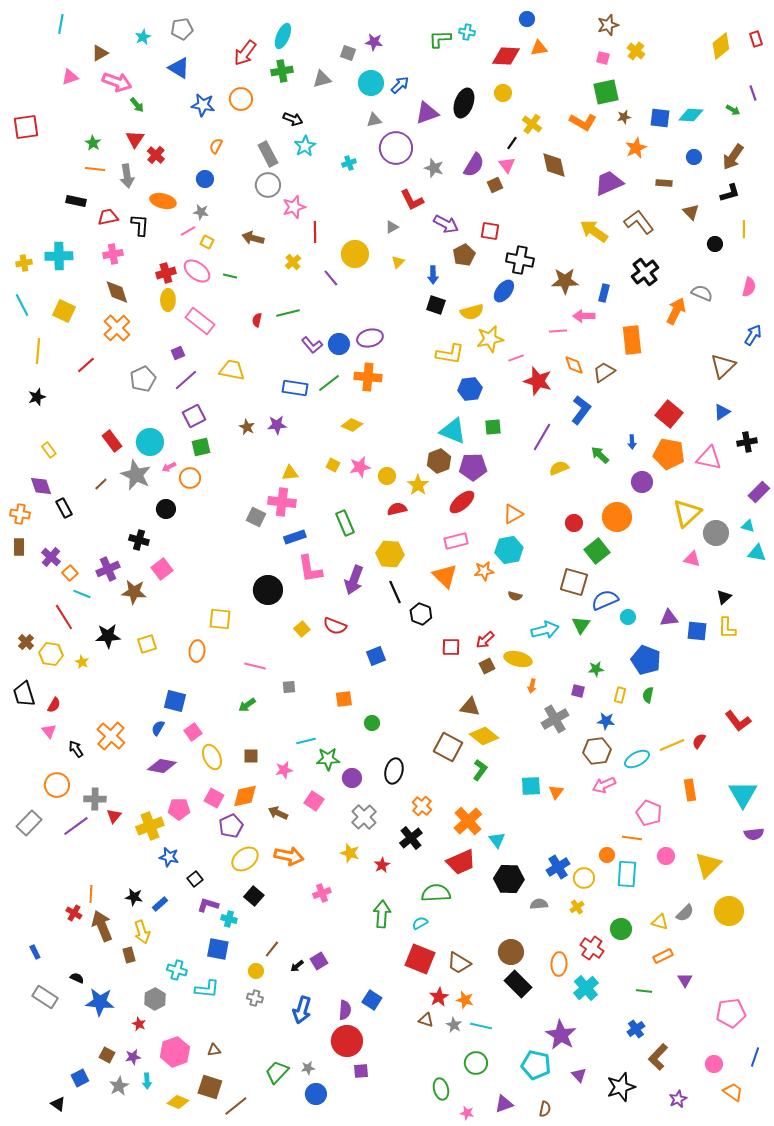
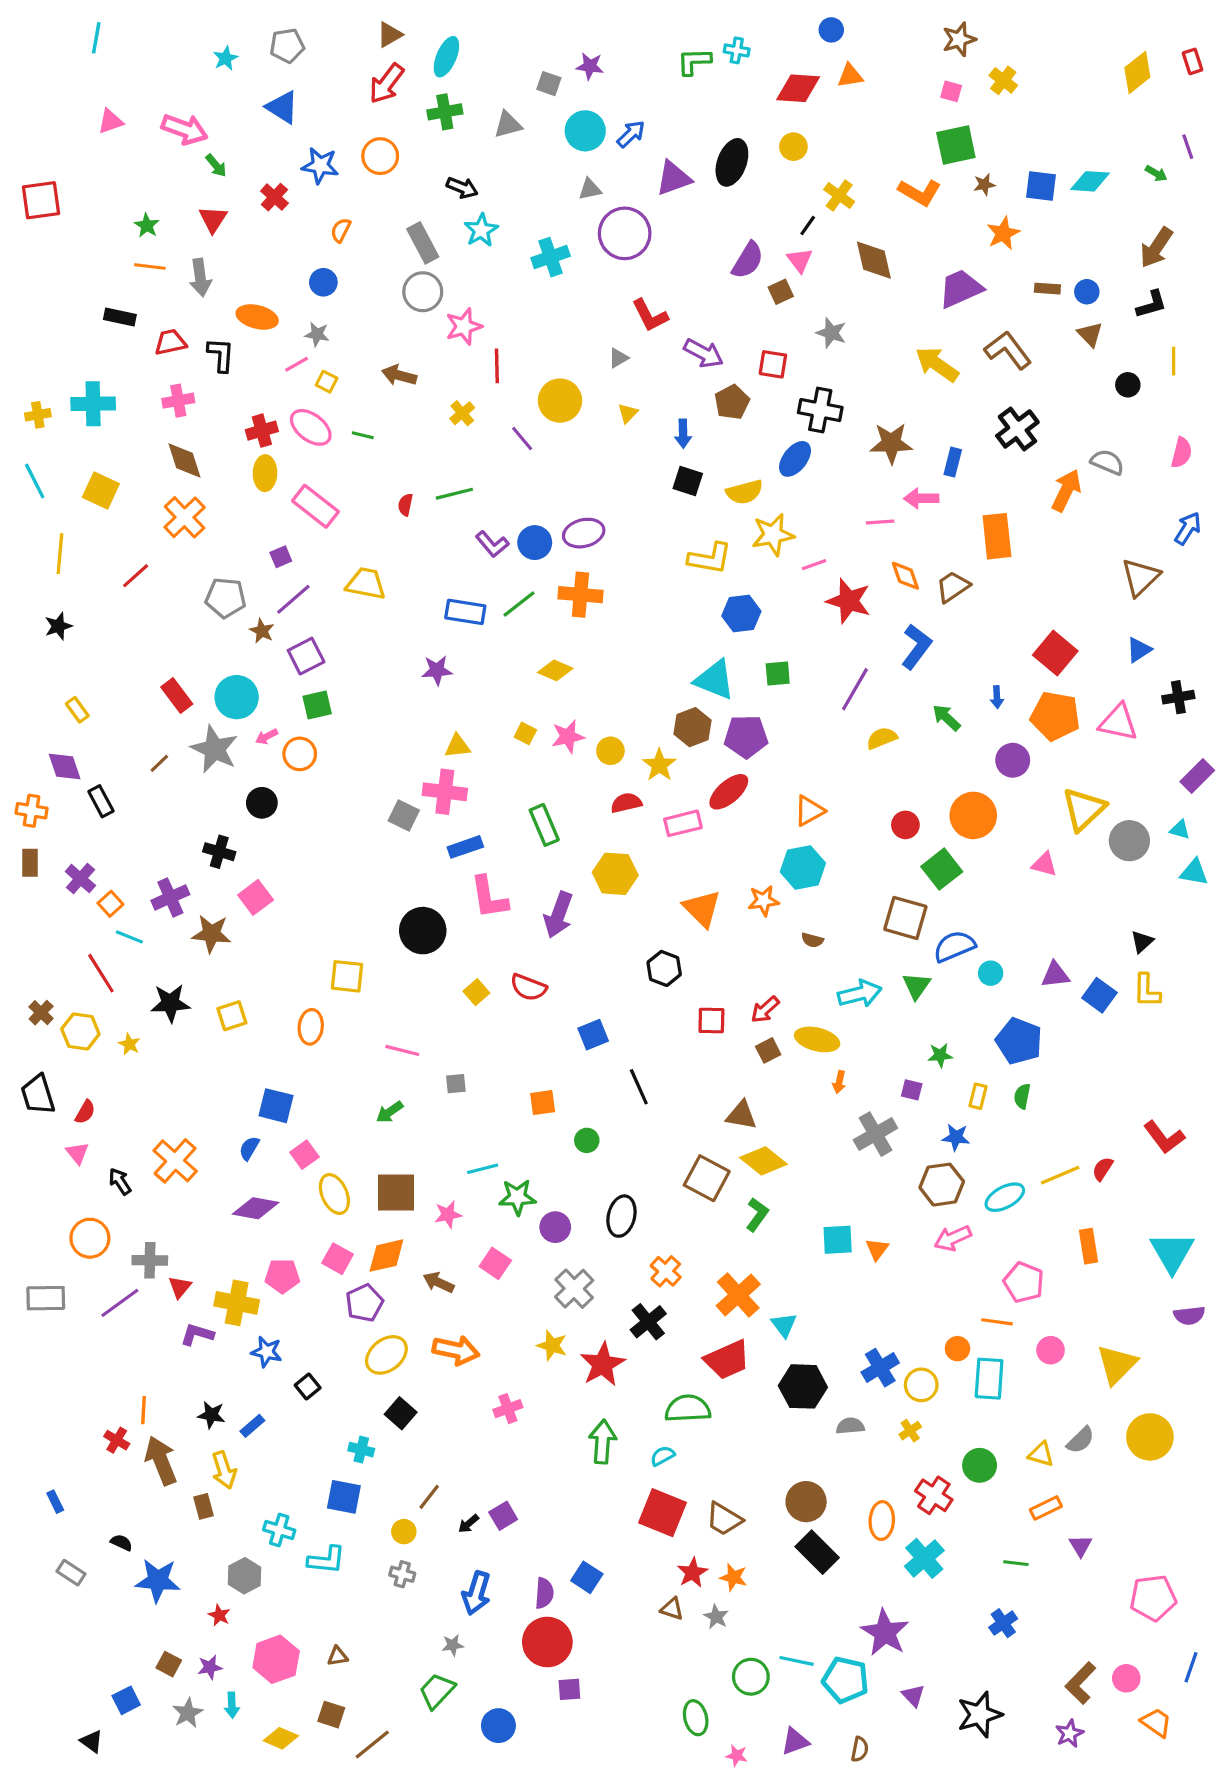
brown triangle: (100, 53) -> (390, 35), moved
red cross: (156, 155) -> (274, 197), moved
blue circle: (694, 157) -> (1087, 292), moved
cyan cross: (349, 163) -> (551, 257), size x1.6
gray star: (434, 168) -> (831, 333), moved
gray pentagon: (143, 379) -> (226, 598), turned 30
brown star: (247, 427) -> (262, 631), moved
pink rectangle: (456, 541) -> (683, 823), moved
pink triangle: (692, 559) -> (1044, 864), moved
black line: (395, 592) -> (639, 1087), moved
blue square: (697, 631) -> (1099, 995), turned 30
brown square: (251, 756) -> (396, 1192), size x1.8
gray rectangle: (29, 823) -> (46, 1298), turned 45
yellow cross: (150, 826) -> (237, 1303), turned 32
red star: (382, 865) -> (603, 1364), size x1.8
purple L-shape: (208, 905) -> (197, 1334), moved
gray rectangle: (45, 997) -> (71, 1573), size x0.7
cyan line: (481, 1026) -> (797, 1661), moved
brown L-shape: (658, 1057) -> (1081, 1683), moved
gray star: (308, 1068) -> (453, 1645), moved
brown square: (210, 1087) -> (331, 1715), size x0.7

